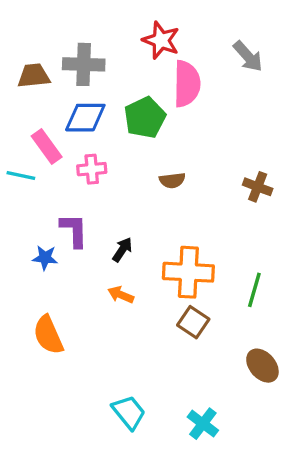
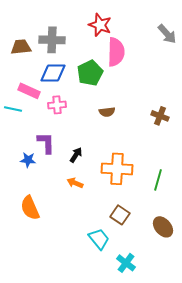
gray arrow: (248, 56) -> (167, 34), moved
pink rectangle: (47, 147) -> (29, 91), turned -30
brown square: (193, 322) -> (120, 215), moved
cyan trapezoid: (129, 412) -> (99, 239), moved

